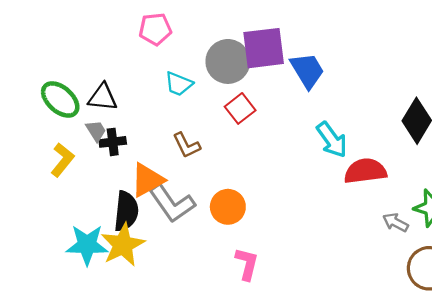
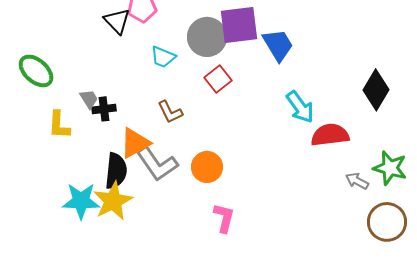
black triangle: (103, 97) -> (117, 21), moved, turned 40
green ellipse: (60, 99) -> (36, 71), moved
yellow L-shape: (62, 160) -> (59, 125), turned 144

